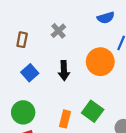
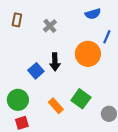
brown rectangle: (22, 40) -> (17, 20), moved
blue square: (30, 73) -> (36, 71), moved
orange rectangle: (65, 119) -> (56, 106), turned -56

